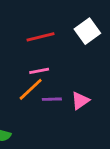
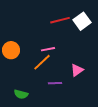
red line: (41, 37) -> (60, 20), moved
purple line: (52, 99) -> (55, 83), moved

